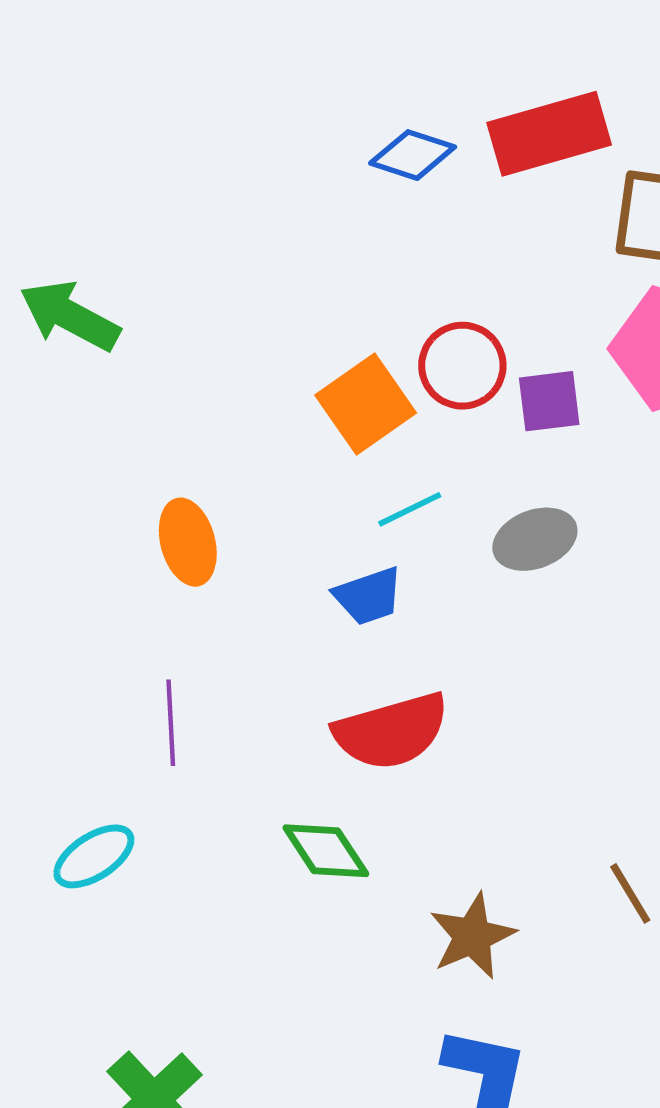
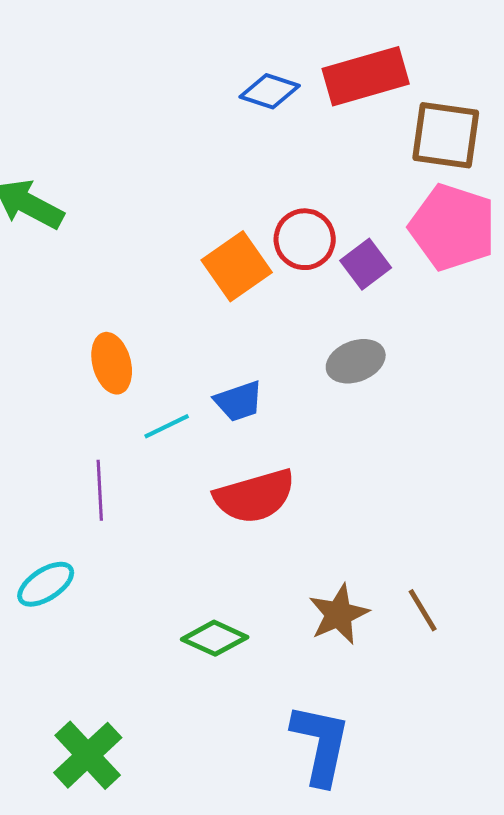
purple square: (549, 401) -> (366, 264), turned -30
cyan line: (410, 509) -> (167, 426), moved
green diamond: (326, 851) -> (215, 638), moved, turned -32
brown star: (472, 936) -> (339, 614), moved

